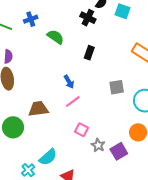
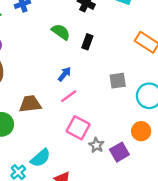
green semicircle: (56, 37) -> (61, 32), moved
blue arrow: (69, 82) -> (64, 74), turned -112
pink square: (82, 130) -> (78, 128), size x1.5

